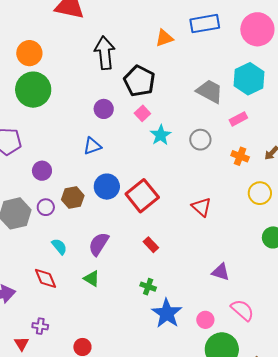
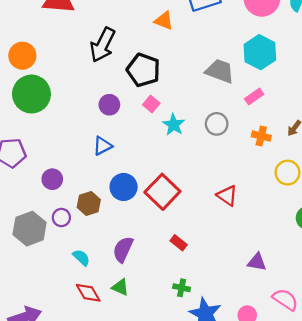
orange triangle: (164, 38) -> (164, 21), turned 48
black arrow: (105, 53) -> (103, 45), turned -140
red diamond: (45, 278) -> (88, 293), moved

